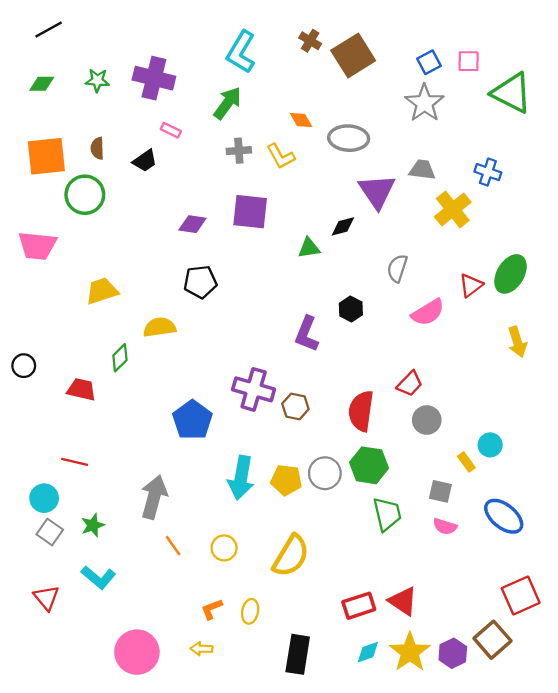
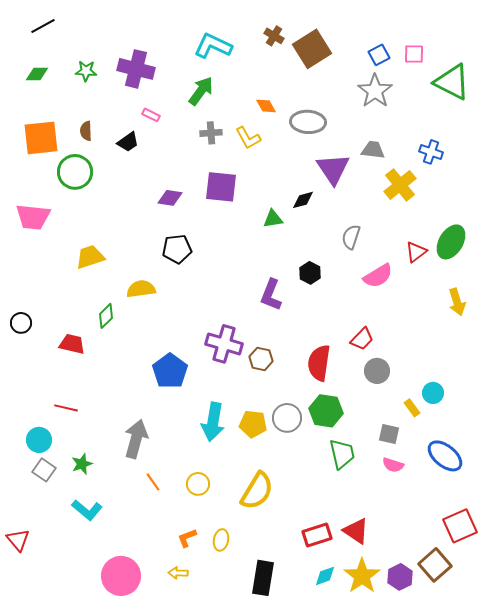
cyan L-shape: (241, 52) -> (213, 46), turned 84
red triangle: (46, 598) -> (18, 540), moved

